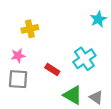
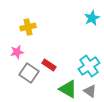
cyan cross: (84, 59) -> (89, 66), moved
gray square: (18, 79) -> (29, 73), moved, turned 30

